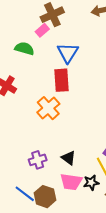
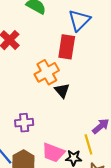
black triangle: (69, 158) -> (62, 91), moved

